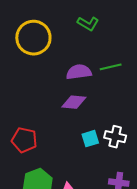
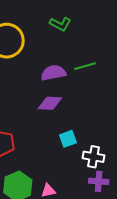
white cross: (115, 137) -> (94, 157), moved

